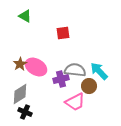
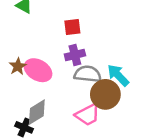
purple cross: (61, 79) -> (75, 55), moved
brown circle: (89, 86) -> (105, 94), size x1.5
gray diamond: (20, 94) -> (37, 112), moved

